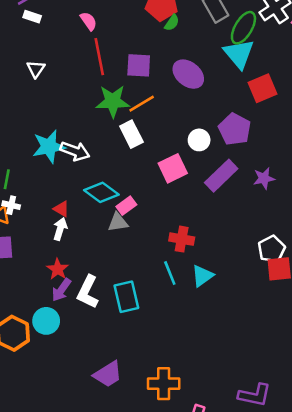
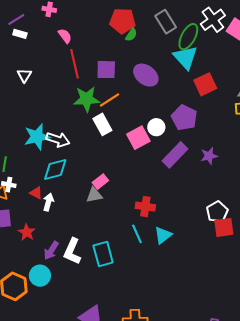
pink square: (173, 168) -> (138, 138), moved
cyan diamond: (101, 192) -> (55, 170), moved, turned -48
red triangle: (61, 209) -> (36, 193), moved
red star: (58, 269) -> (27, 232), moved

